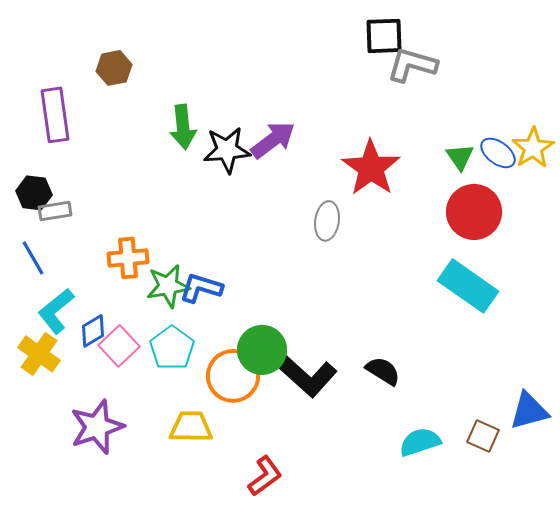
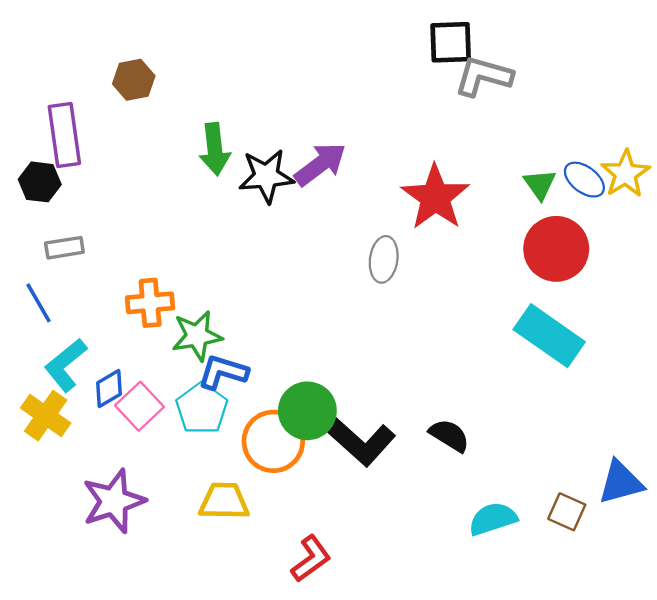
black hexagon: (34, 193) -> (40, 182), moved
blue L-shape: (201, 288) -> (223, 372), moved

